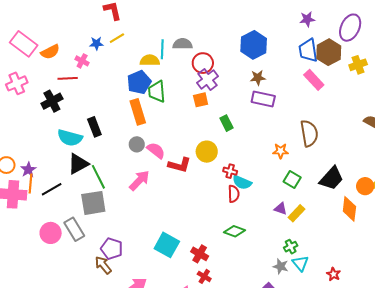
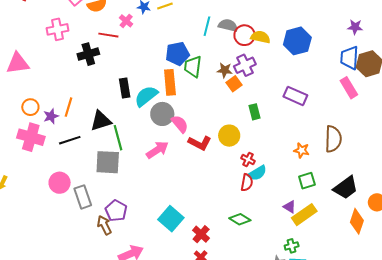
yellow semicircle: (150, 60) -> (260, 37), moved
red circle: (203, 63) -> (244, 35), moved
brown star: (258, 78) -> (225, 70), moved
orange square: (201, 100) -> (234, 84), turned -35
cyan semicircle: (70, 138) -> (146, 96), moved, turned 115
gray circle: (137, 144) -> (162, 114), size x1.5
green square: (292, 180) -> (307, 181), turned 30
cyan semicircle: (242, 182) -> (257, 173), turned -66
orange line: (31, 183) -> (68, 107), moved
yellow rectangle: (296, 213) -> (304, 215), size x1.4
gray rectangle: (74, 229) -> (83, 197), moved

